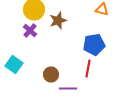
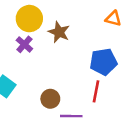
brown star: (58, 20) -> (59, 32), turned -30

